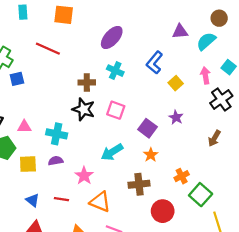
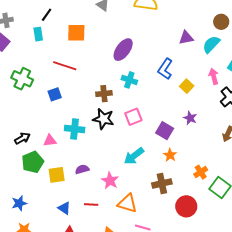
blue square: (17, 79) -> (55, 94), moved
pink square: (116, 110) -> (133, 117), turned -36
cyan cross: (57, 134) -> (75, 129), moved

